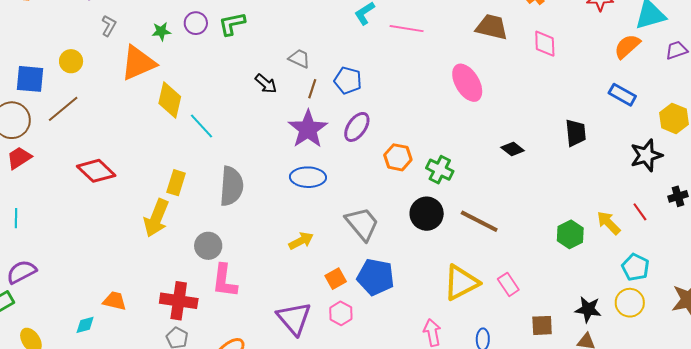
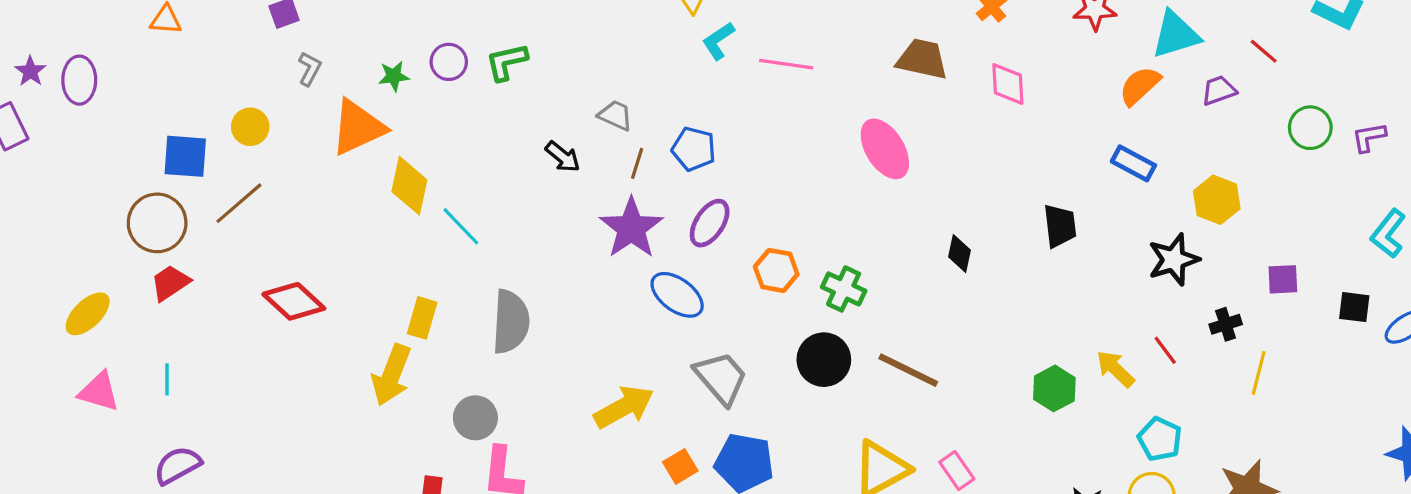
black diamond: (513, 149) -> (959, 253), turned 65
blue ellipse: (308, 177) -> (677, 295), moved, turned 36
yellow arrow: (301, 241) -> (624, 407), size x1.5

